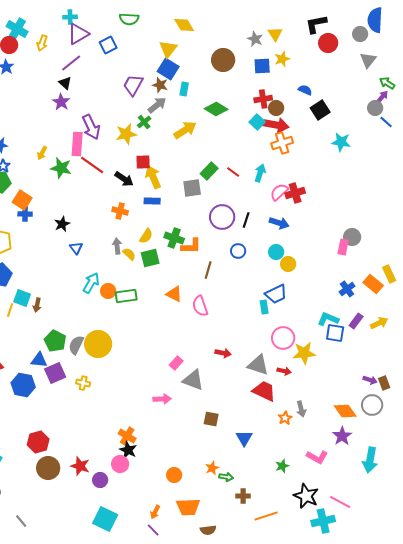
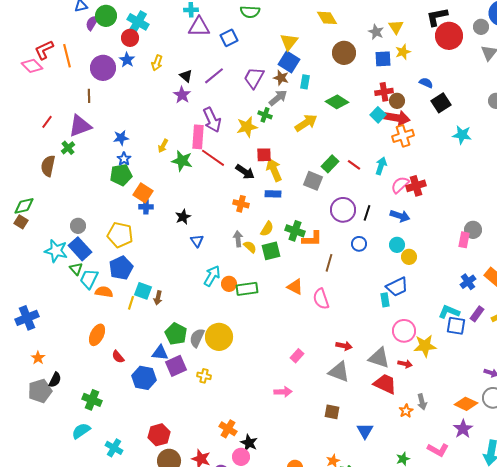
yellow diamond: (184, 25) -> (327, 18), moved
purple triangle: (78, 34) -> (199, 27), turned 30
yellow arrow: (42, 43) -> (157, 63), moved
red circle: (328, 43) -> (449, 36), size x1.4
purple line: (71, 63) -> (214, 76), moved
green cross: (144, 122) -> (265, 115), turned -32
gray square: (192, 188) -> (313, 181), turned 30
gray triangle: (193, 380) -> (339, 372), moved
orange diamond: (345, 411) -> (466, 404), turned -30
orange cross: (127, 436) -> (228, 429), moved

